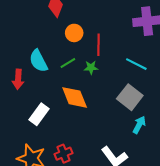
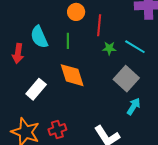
green line: (68, 63) -> (68, 41), turned -63
green star: (91, 67) -> (109, 48), moved

